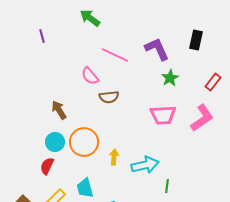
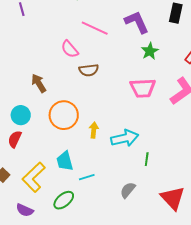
cyan circle: (55, 142) -> (21, 115), moved
red semicircle: (47, 166) -> (15, 139), moved

